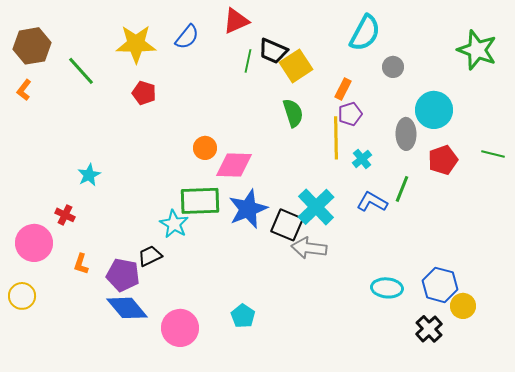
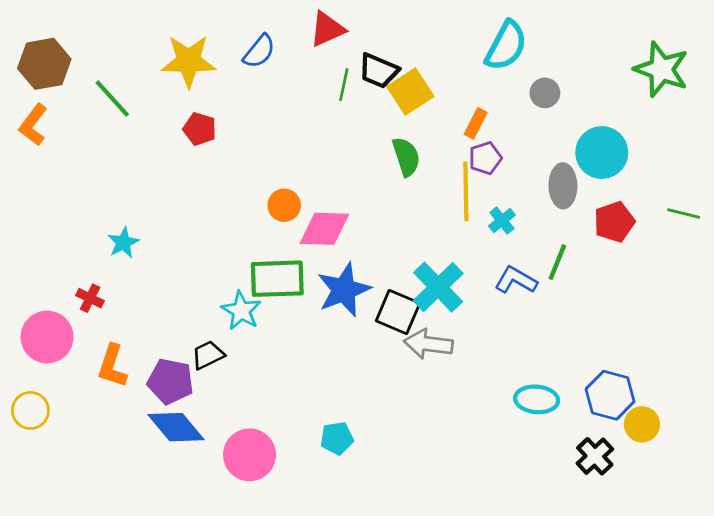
orange L-shape: (24, 90) -> (33, 125), size x1.4
orange L-shape: (81, 264) -> (112, 366), size x1.5
cyan pentagon: (243, 316) -> (337, 438), turned 30

